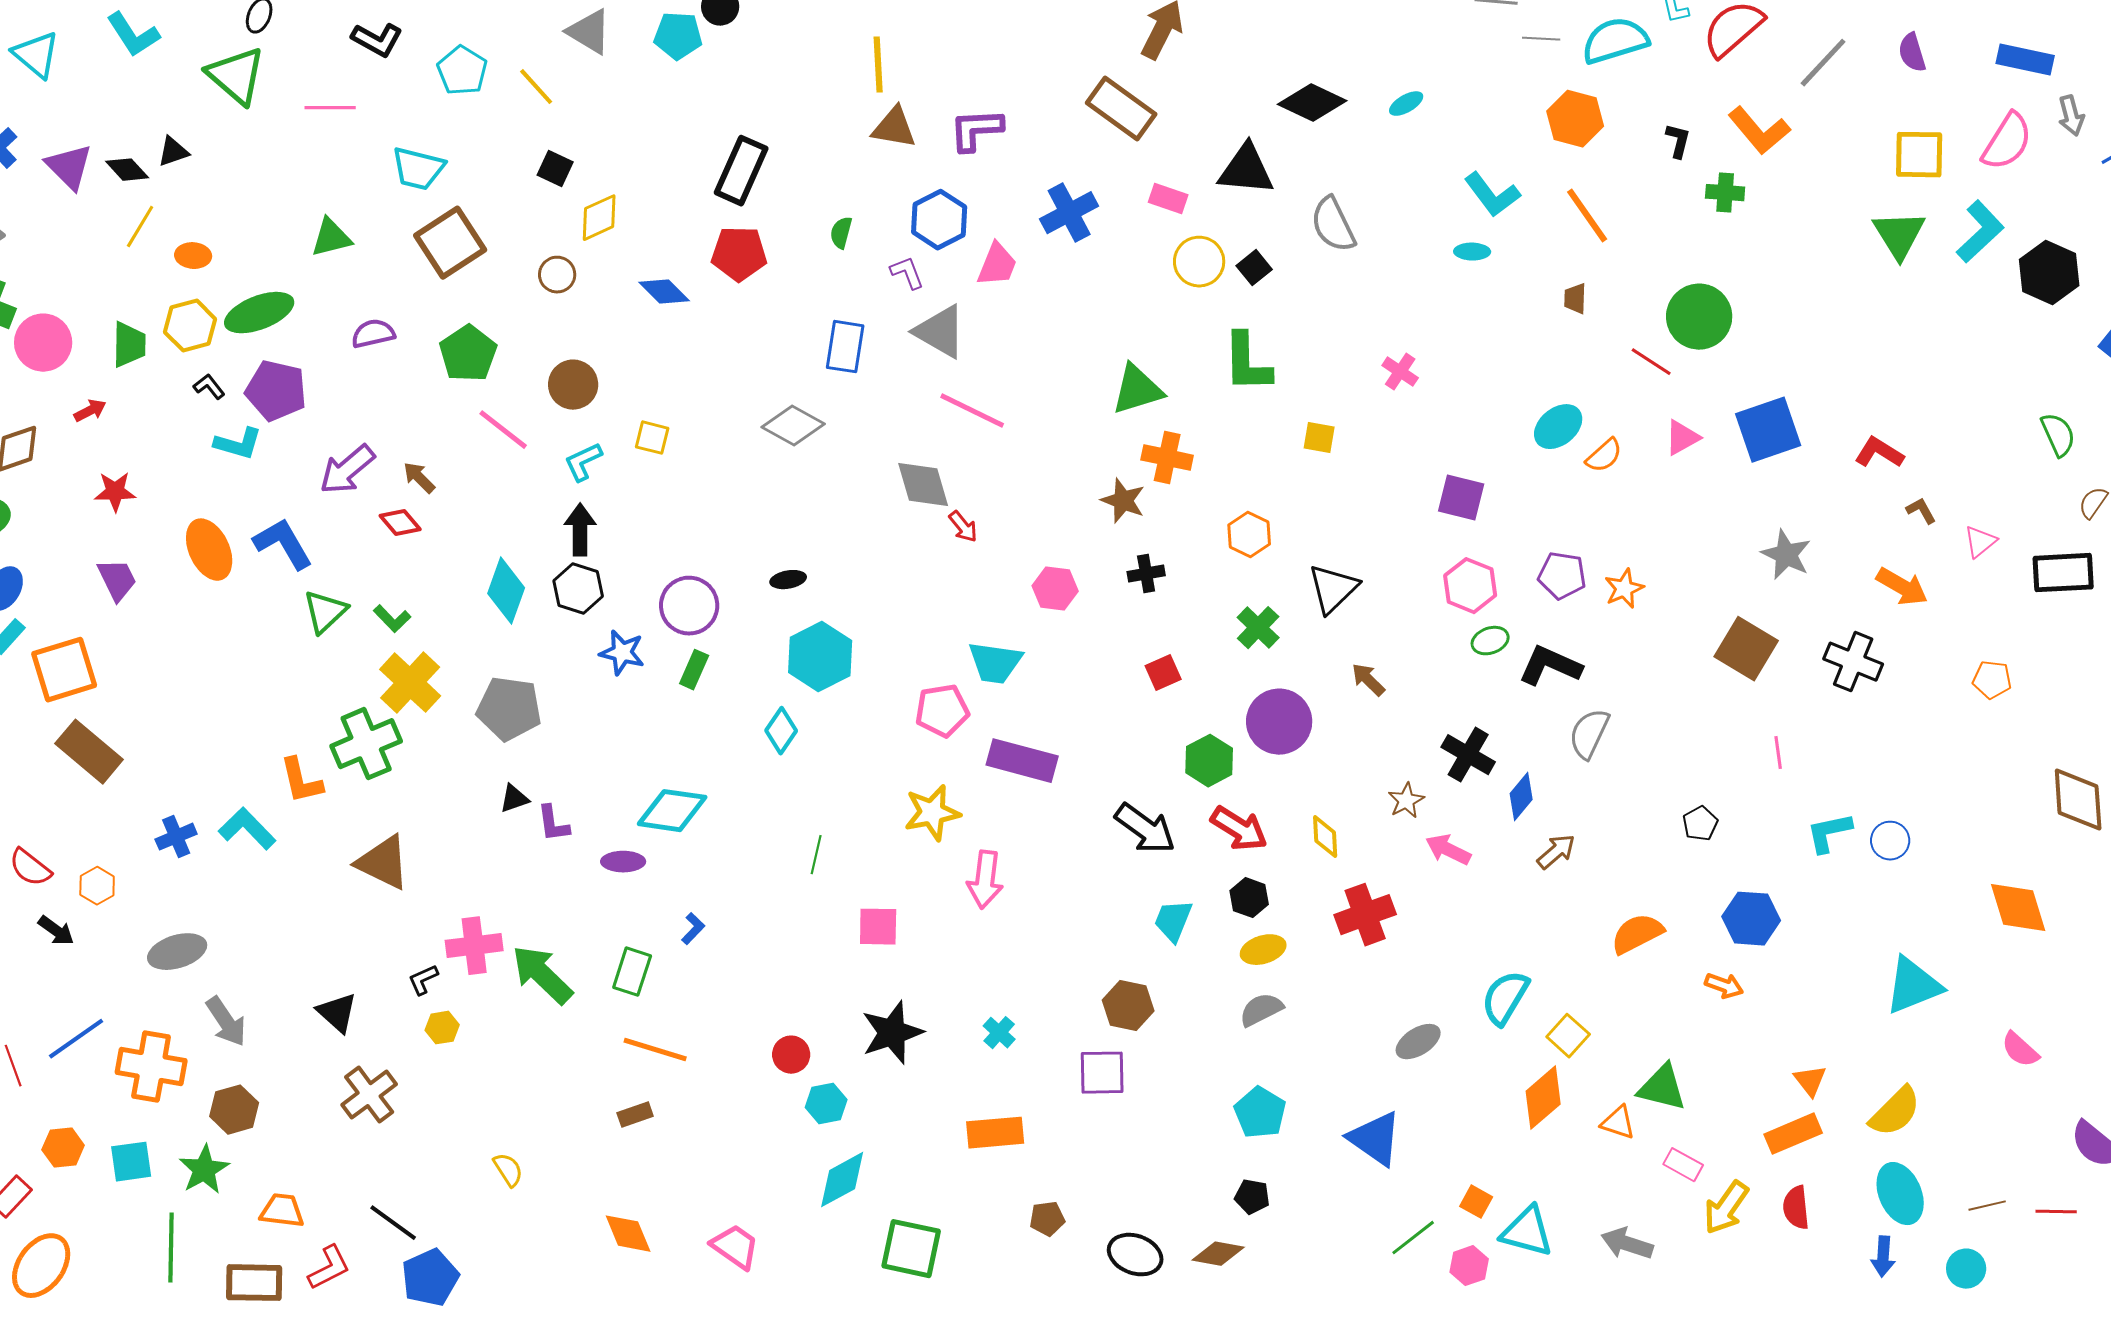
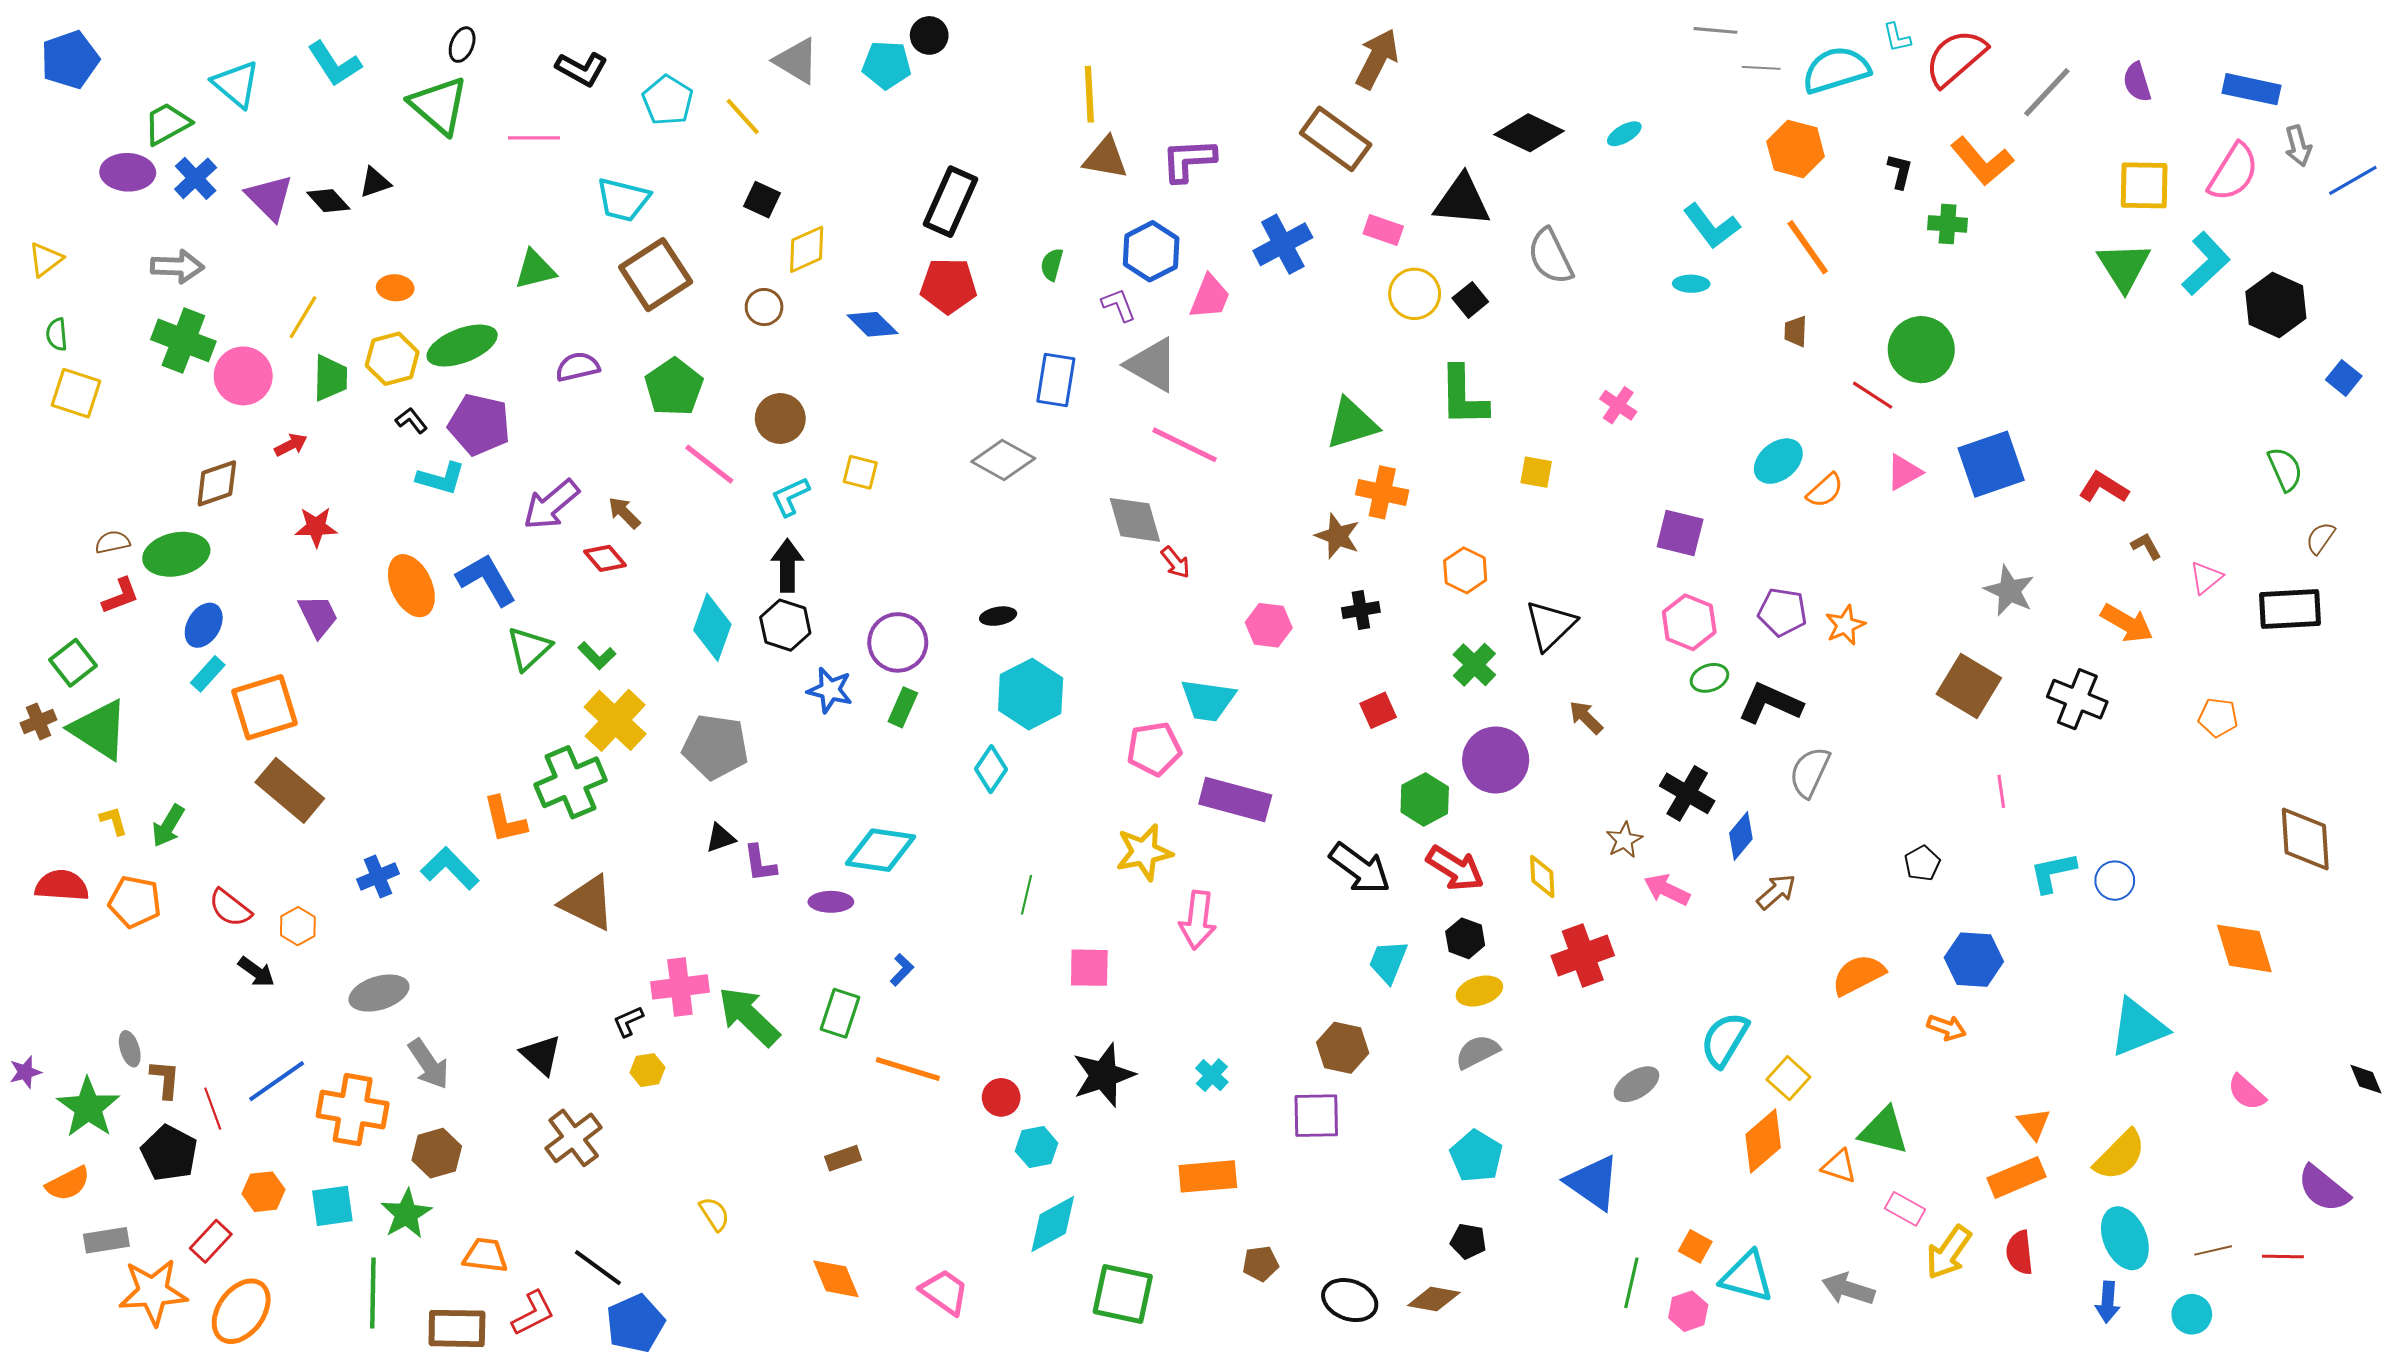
yellow line: (140, 227) -> (303, 317), moved
orange line: (655, 1050) -> (908, 1069), moved
green line: (1413, 1238) -> (1631, 1283), turned -39

